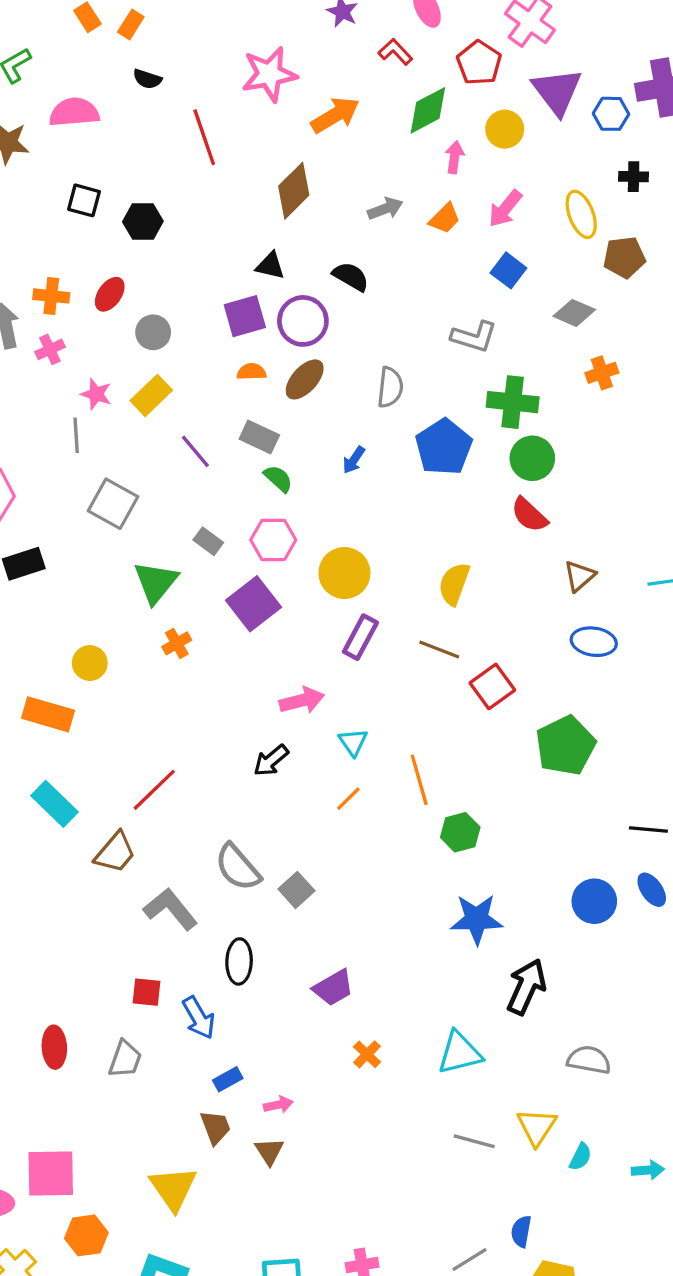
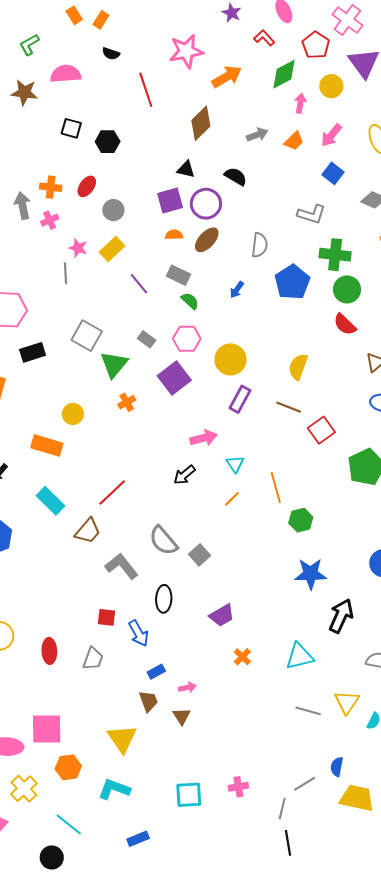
gray square: (113, 504) -> (87, 336), moved

